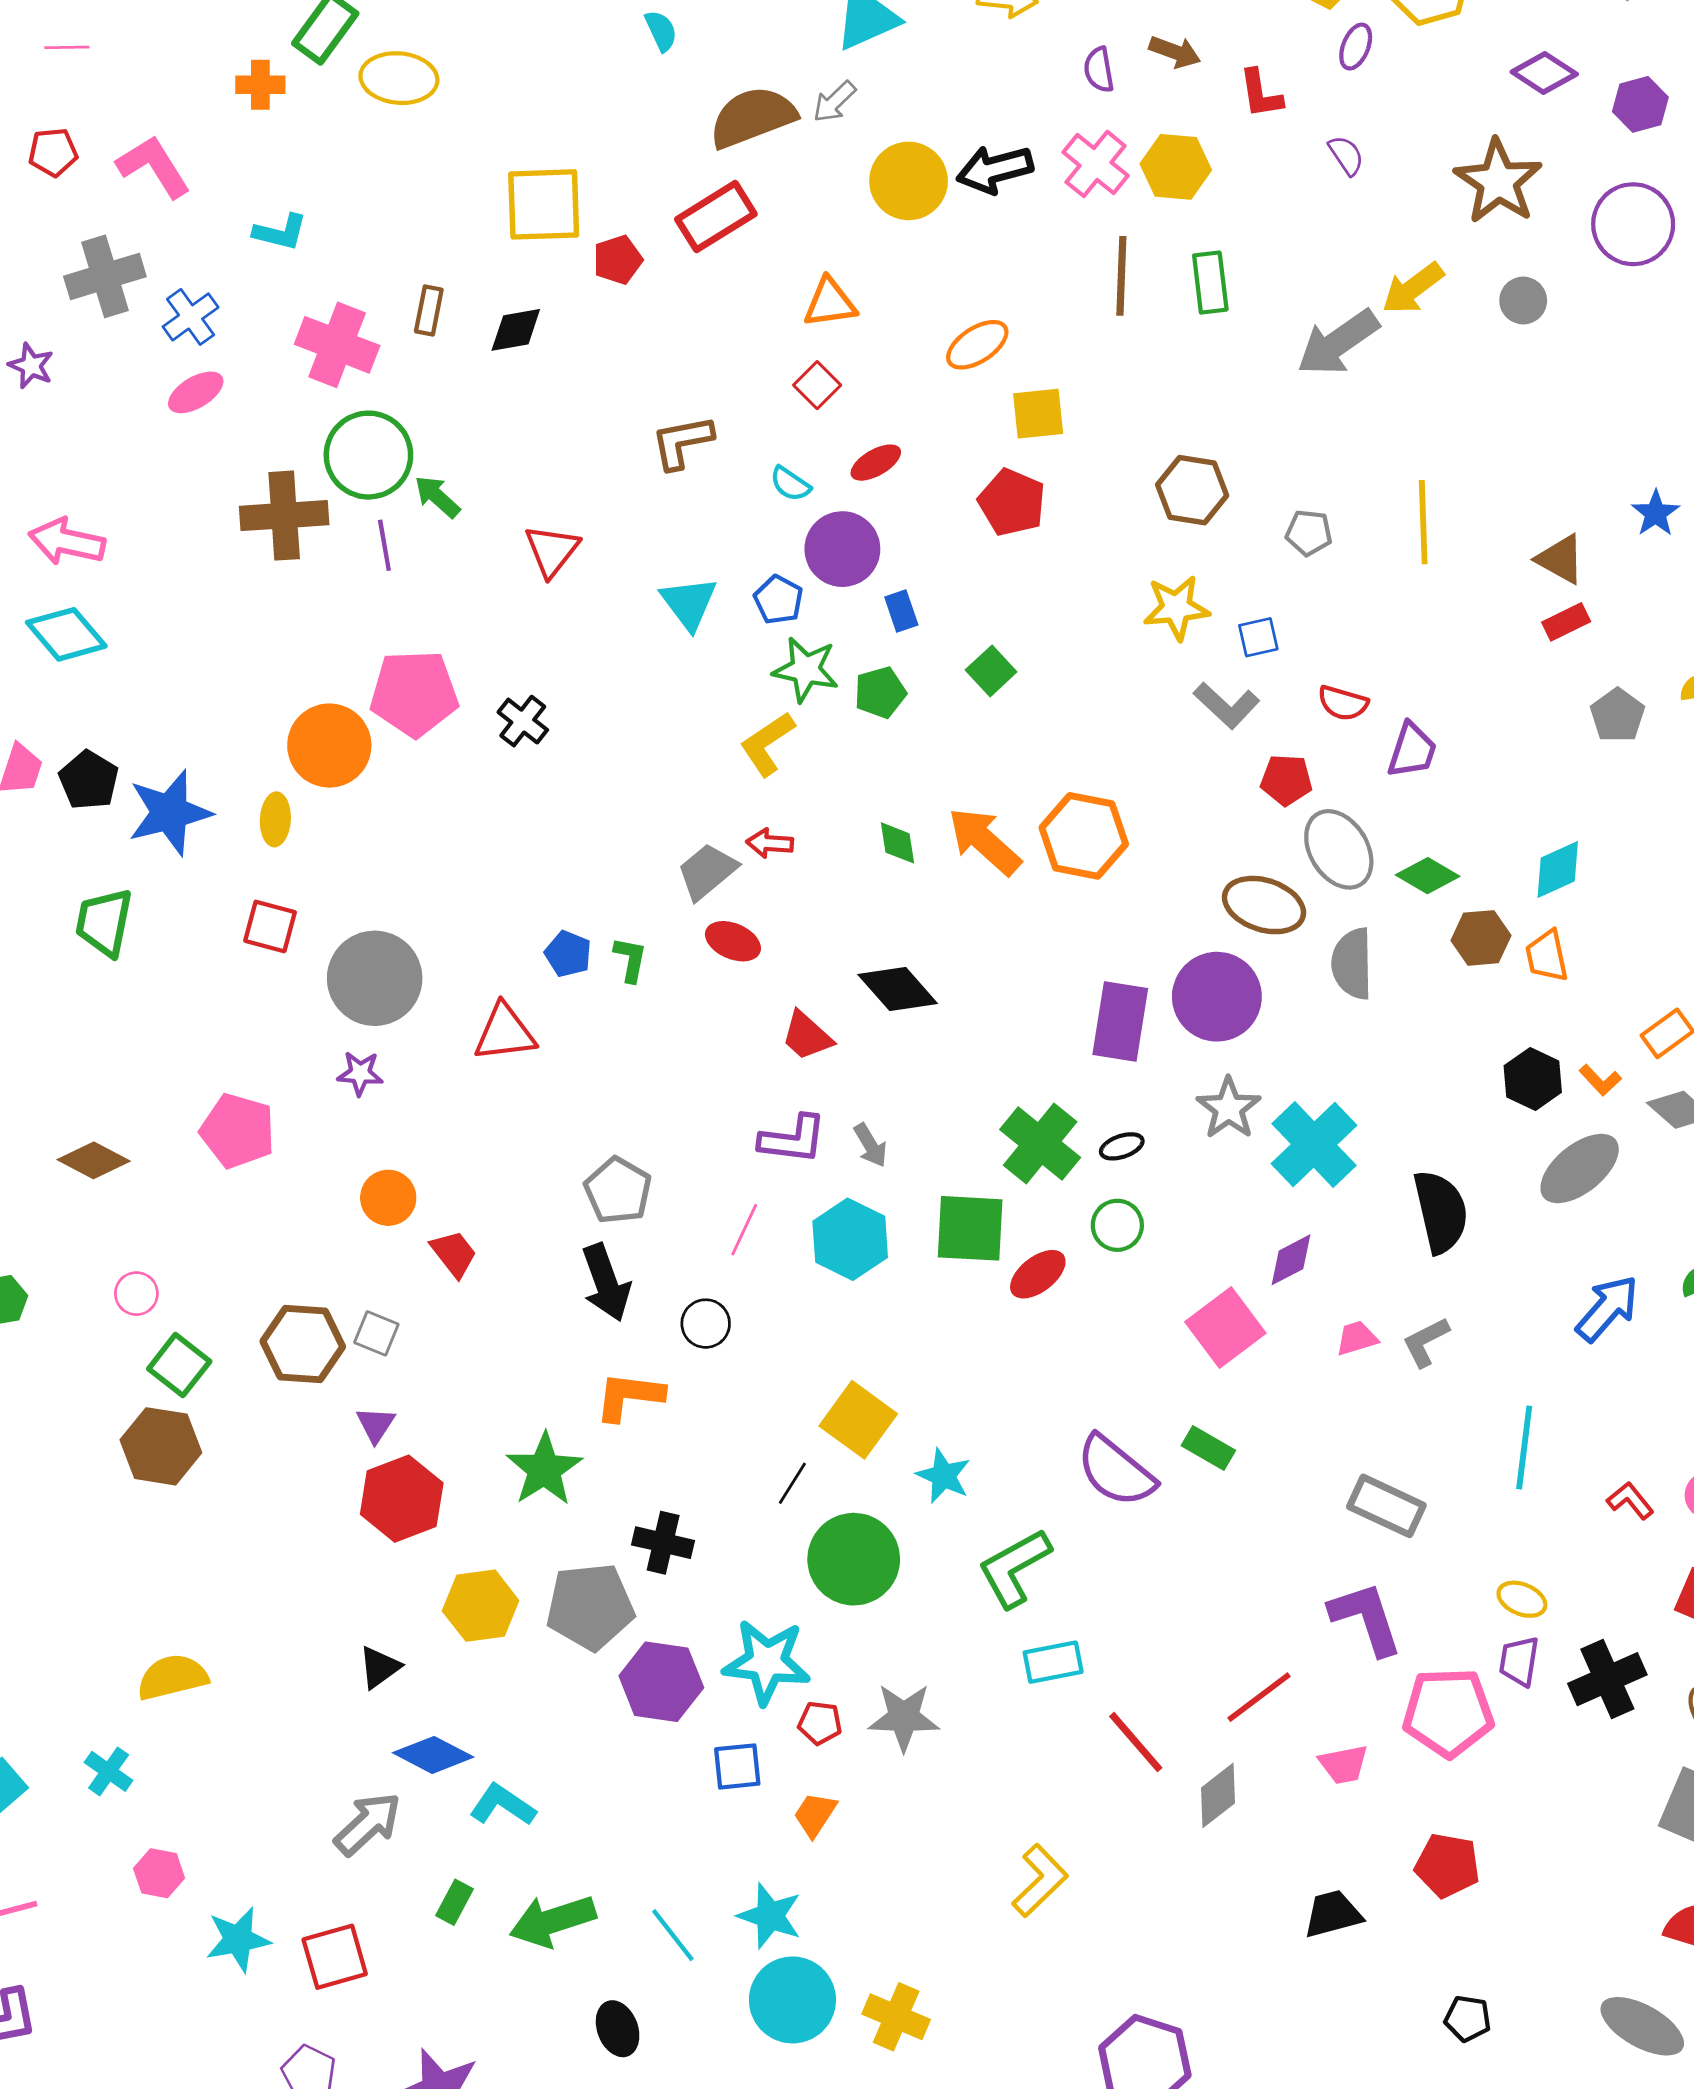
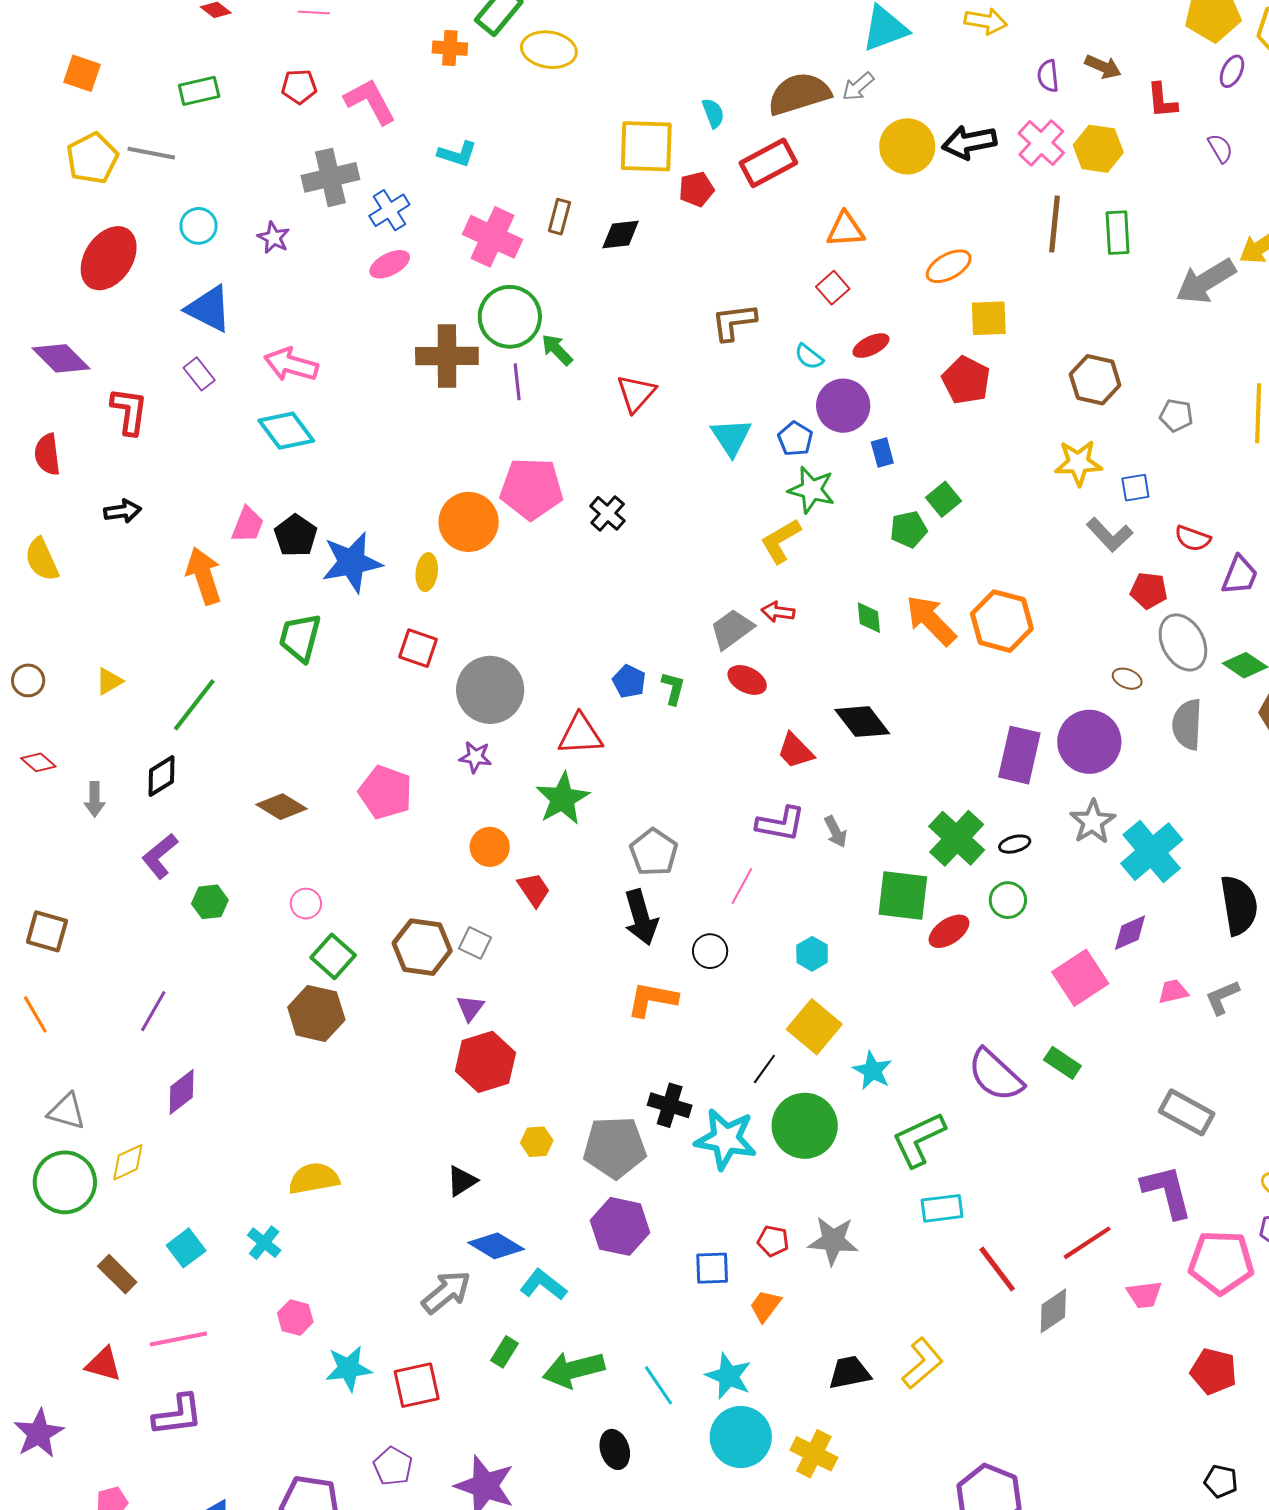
cyan semicircle: (661, 31) -> (713, 113), moved
green pentagon: (880, 693) -> (909, 529), moved
brown ellipse: (1264, 905) -> (1127, 679), size x0.5
cyan hexagon: (850, 1239) -> (812, 954), moved, size x0.6
green star: (544, 1469) -> (563, 799), moved
yellow hexagon: (481, 1606) -> (537, 1142), size x0.6
cyan star: (767, 1662) -> (726, 1139), moved
purple hexagon: (661, 1682) -> (620, 1226), moved
black trapezoid: (1333, 1914) -> (850, 1373), moved

